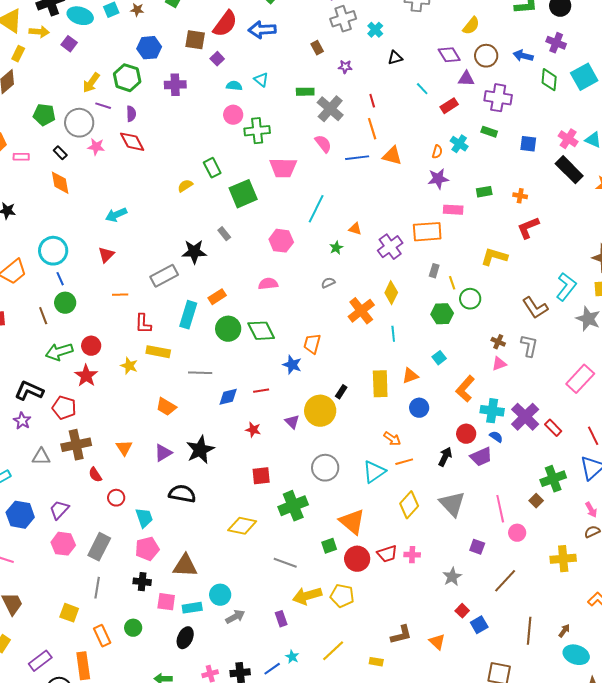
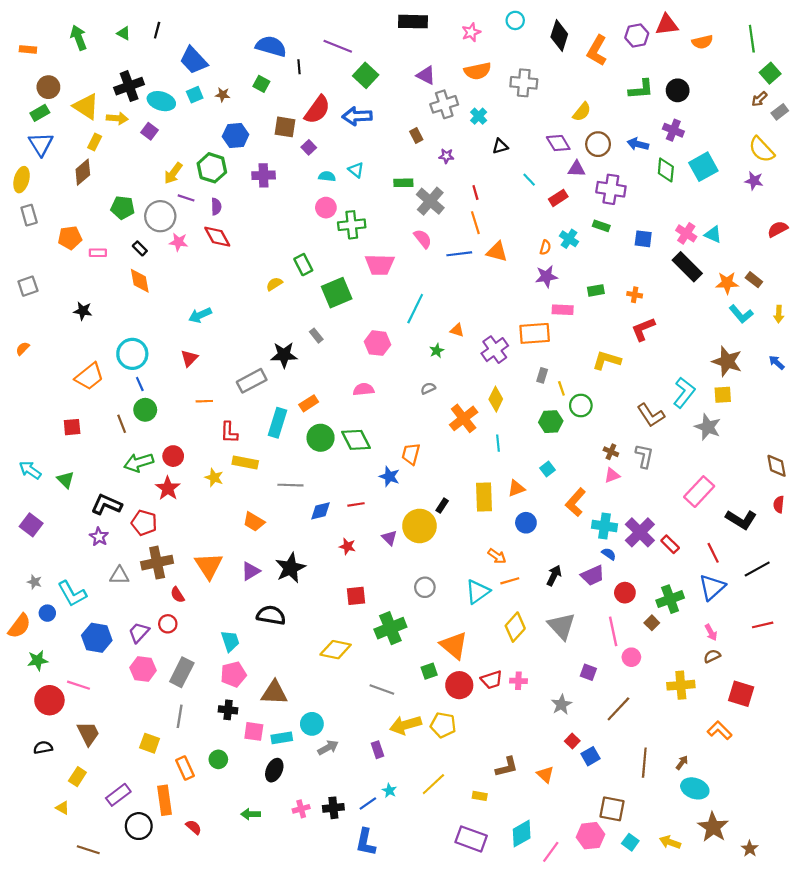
red circle: (466, 434) -> (625, 593), moved
orange triangle: (124, 448) -> (209, 566), size x1.6
gray circle: (325, 468) -> (425, 587), size x0.7
red circle: (116, 498) -> (168, 624), moved

